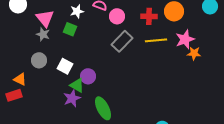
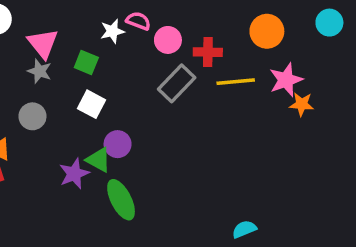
white star: (77, 11) -> (112, 31), moved
red cross: (149, 16) -> (208, 52), moved
white square: (65, 66) -> (92, 104), moved
purple star: (72, 98) -> (74, 174), moved
green ellipse: (103, 108) -> (121, 200), moved

